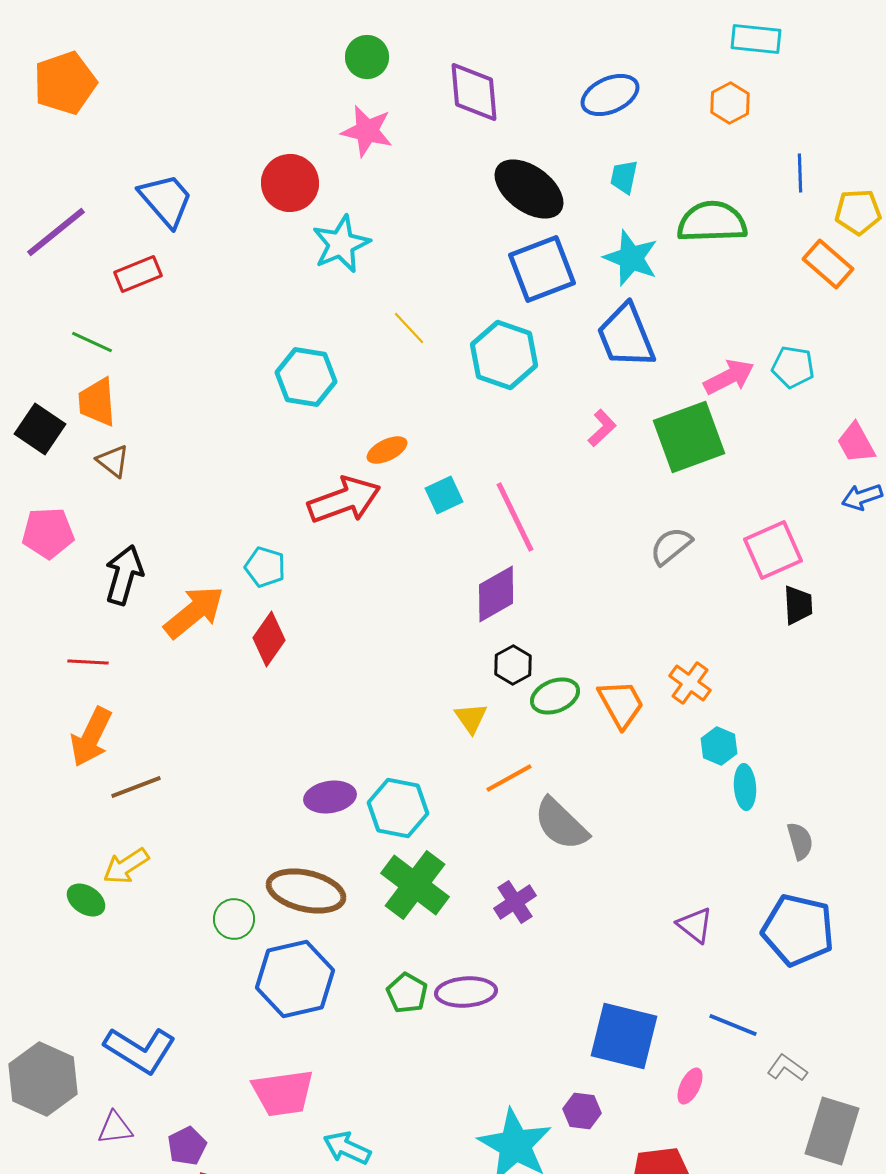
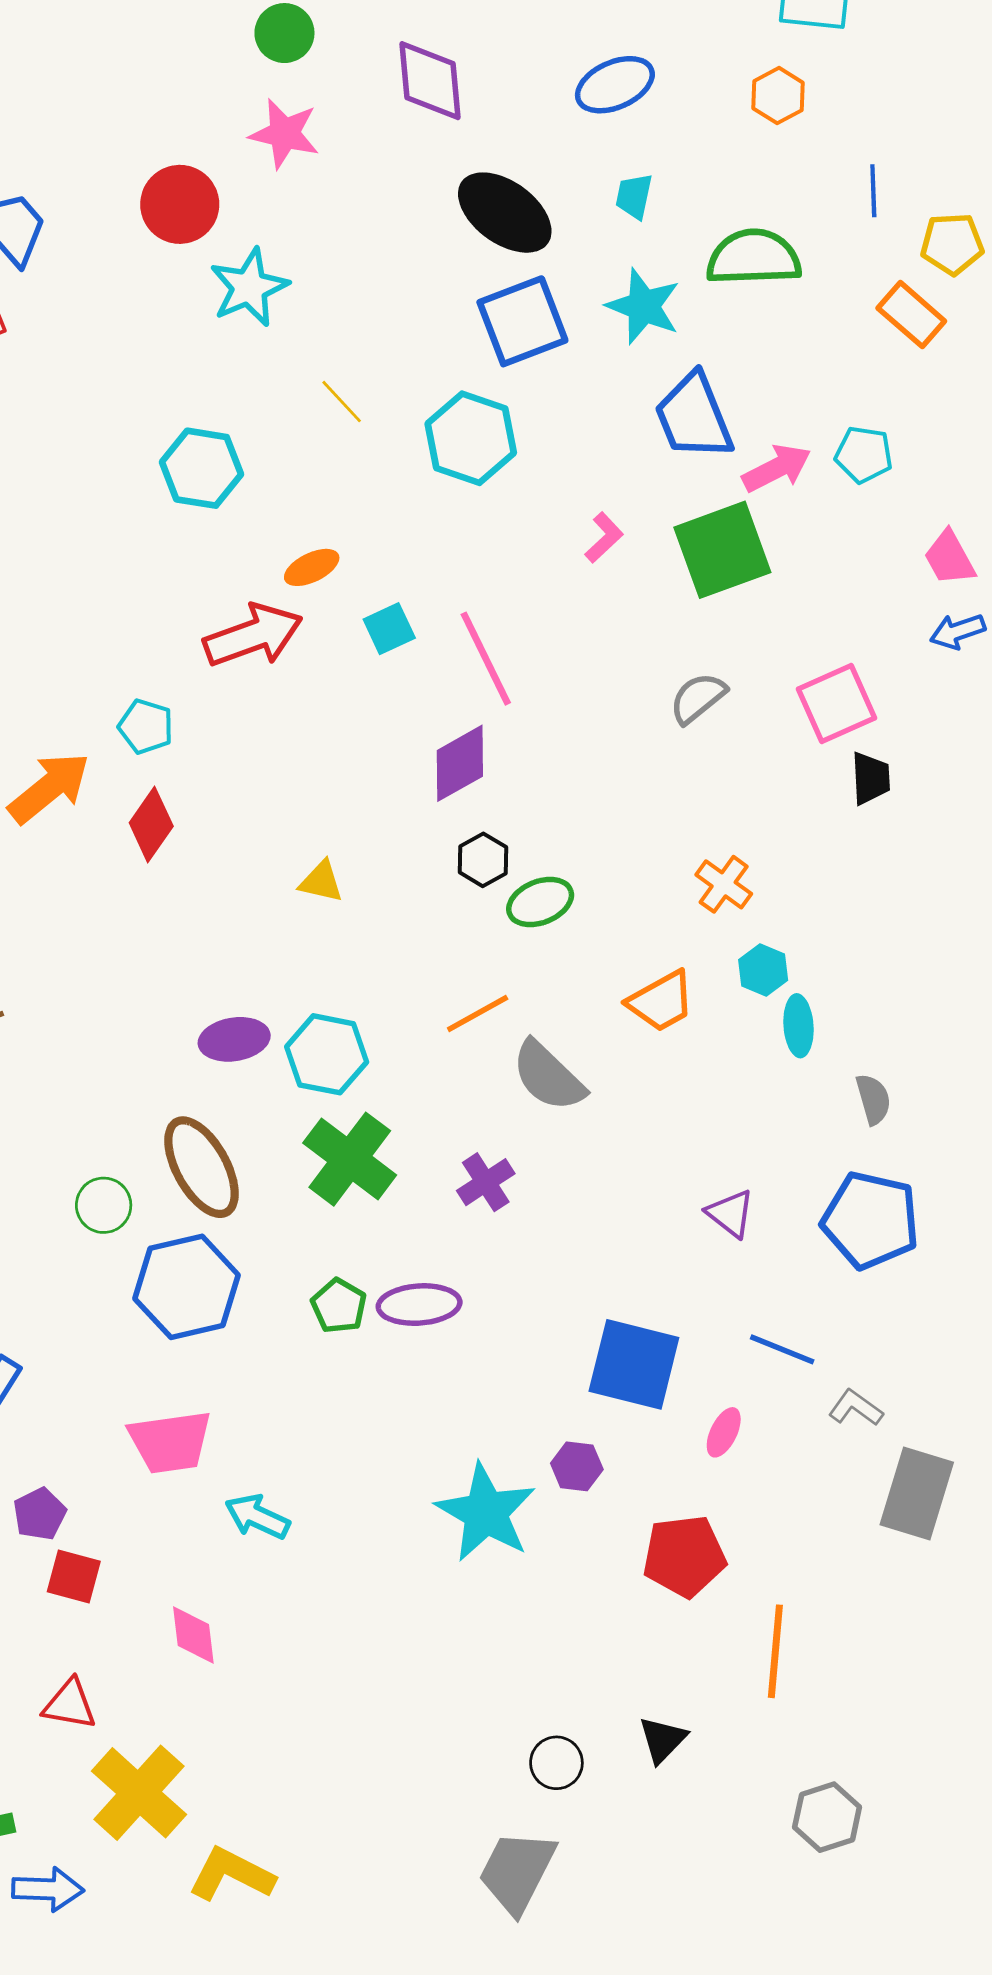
blue trapezoid: (626, 336) -> (694, 417), moved
orange trapezoid: (621, 704) -> (661, 1001), moved, turned 90
yellow triangle: (471, 718) -> (321, 882), moved, turned -42
brown ellipse: (306, 891) -> (202, 1167), turned 48

